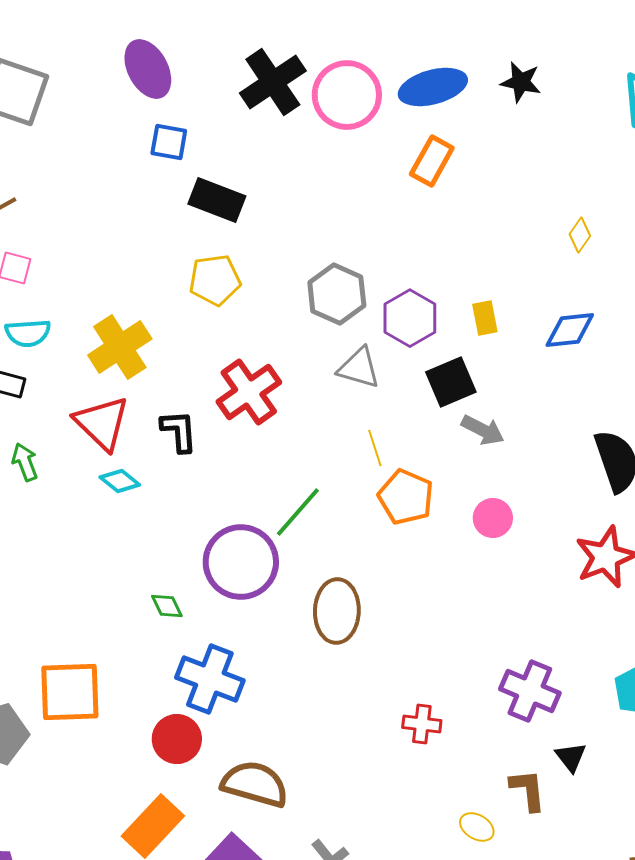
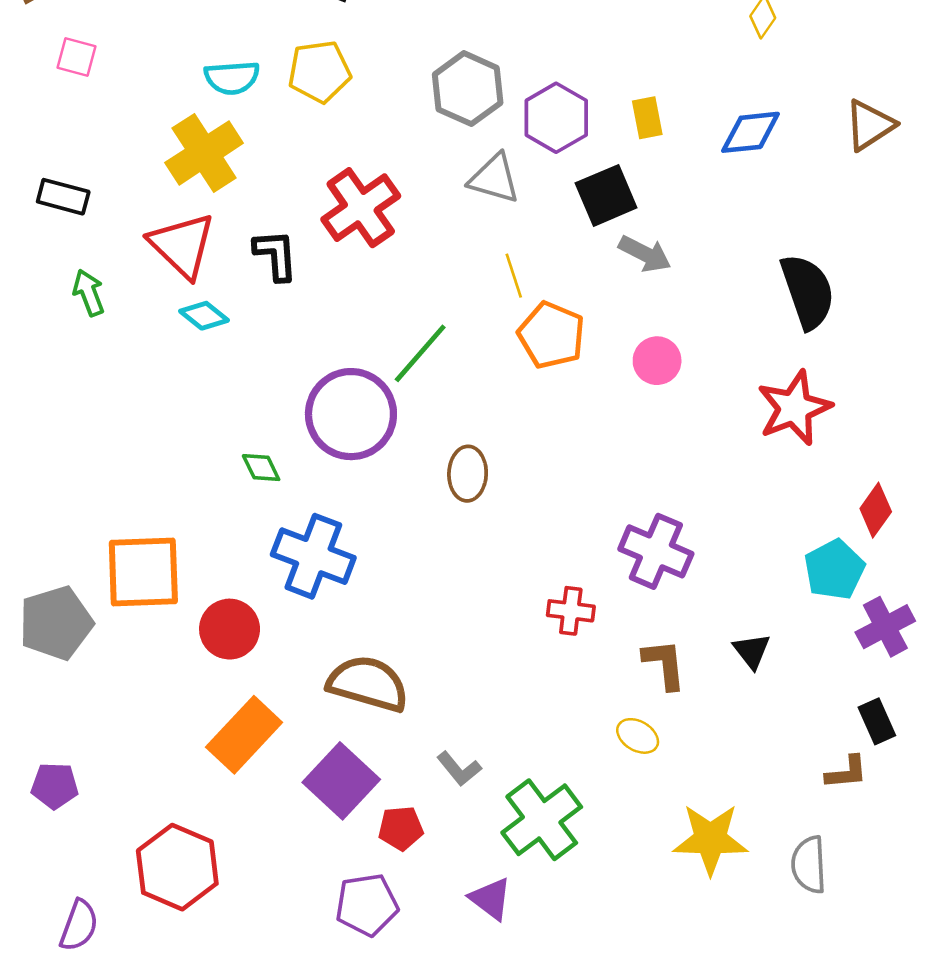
cyan semicircle: (28, 333) -> (232, 78), moved
brown ellipse: (337, 611) -> (468, 474), size x0.7
purple cross: (530, 691) -> (656, 551), moved
red circle: (177, 739) -> (230, 629), moved
brown L-shape: (528, 790) -> (664, 664), moved

